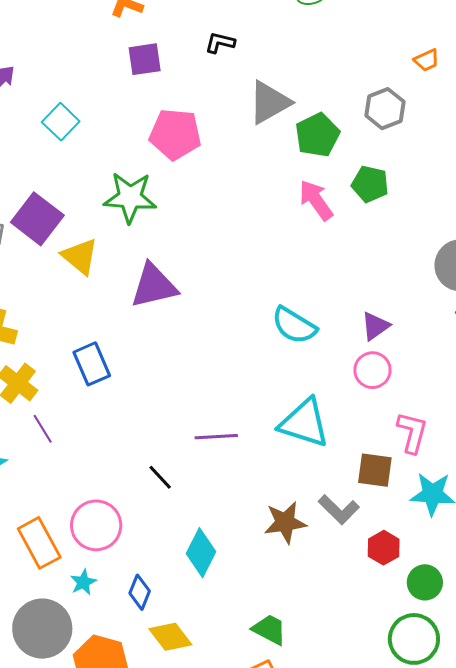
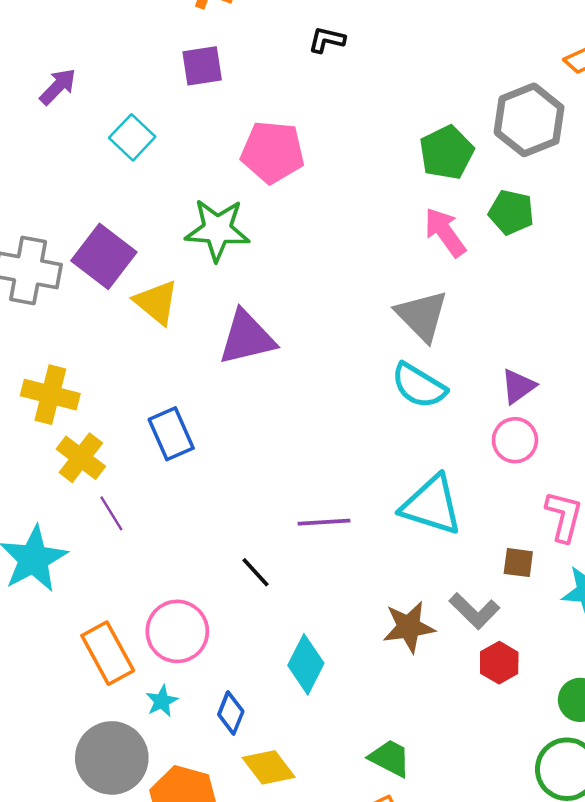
purple square: (145, 59) -> (202, 66), moved
gray triangle: (269, 102) -> (422, 316), moved, turned -45
gray hexagon: (385, 109) -> (529, 120), size x1.4
brown square: (375, 470) -> (518, 563), size x0.7
red hexagon: (384, 548) -> (499, 663), moved

